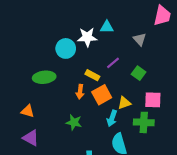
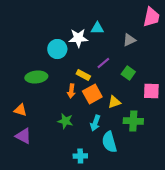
gray triangle: (140, 39) -> (129, 40), turned 48
pink square: (153, 100) -> (151, 91), moved
cyan arrow: (112, 118) -> (95, 123), moved

